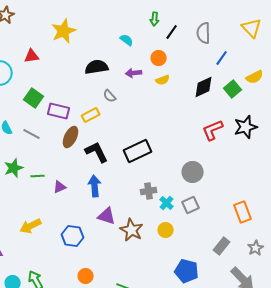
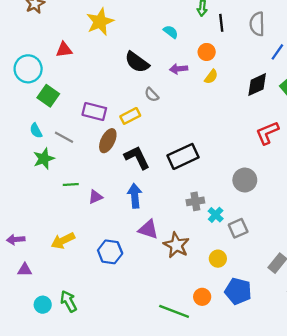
black line: (172, 32) -> (221, 23), turned -42
black semicircle: (97, 67) -> (137, 62), turned -135
yellow semicircle: (163, 80) -> (211, 77), turned -32
green square: (34, 98) -> (48, 96), moved
green star: (14, 168) -> (44, 159), moved
gray square: (191, 205) -> (238, 228), moved
yellow circle: (166, 230) -> (218, 259), moved
orange circle: (86, 276) -> (202, 297), moved

